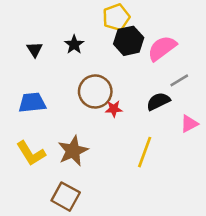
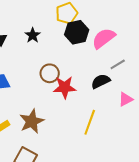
brown circle: (95, 91) -> (50, 73), size x0.7
red star: (114, 109) -> (65, 87), size x1.6

